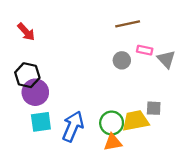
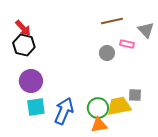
gray triangle: (166, 59) -> (146, 30), moved
black hexagon: (27, 75) -> (24, 45), moved

